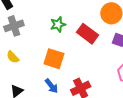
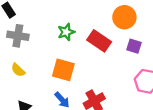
gray cross: (14, 26) -> (18, 36), turned 30

